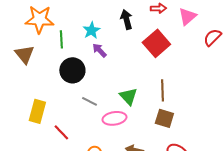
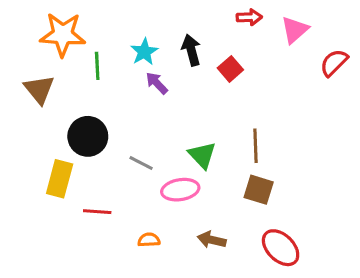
black arrow: (126, 19) -> (191, 50), moved
red square: (156, 43) -> (230, 69), moved, size x0.6
black circle: (72, 70) -> (88, 136), moved
red line: (61, 132) -> (97, 212), turned -42

